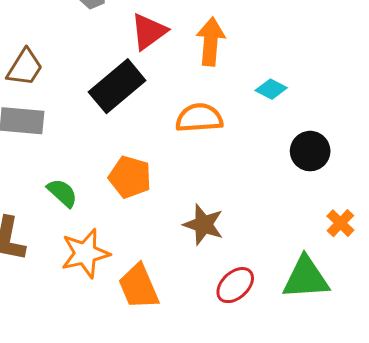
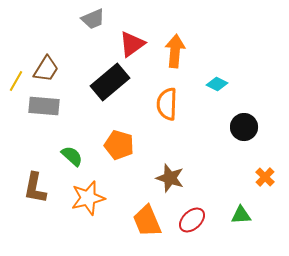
orange semicircle: (199, 118) -> (167, 104), turned -84
green triangle: (306, 278) -> (241, 215), size x0.6
orange trapezoid: (139, 287) -> (147, 221), moved

